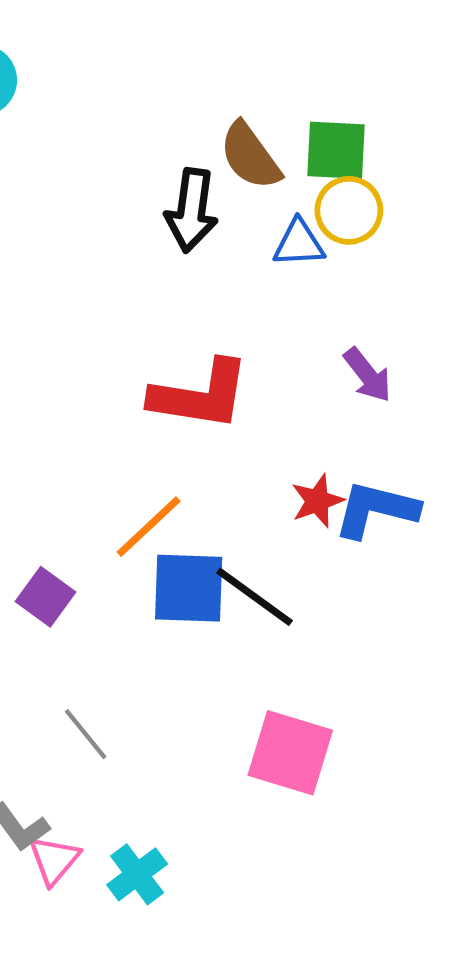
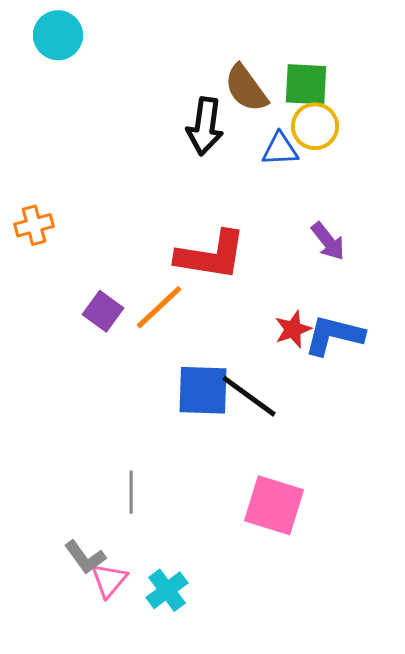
orange line: (149, 527) -> (159, 307), moved
purple square: (46, 597) -> (103, 311), moved
gray line: (86, 734) -> (131, 492), turned 39

